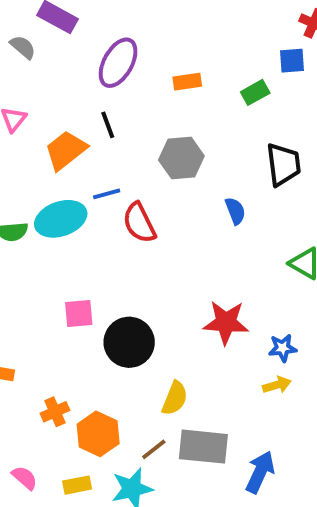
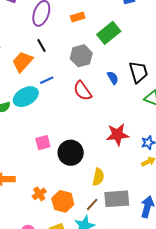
green rectangle: (255, 92) -> (109, 33), moved, size x1.6
black trapezoid: (283, 164) -> (138, 72), moved
red semicircle: (139, 223) -> (83, 91), moved

